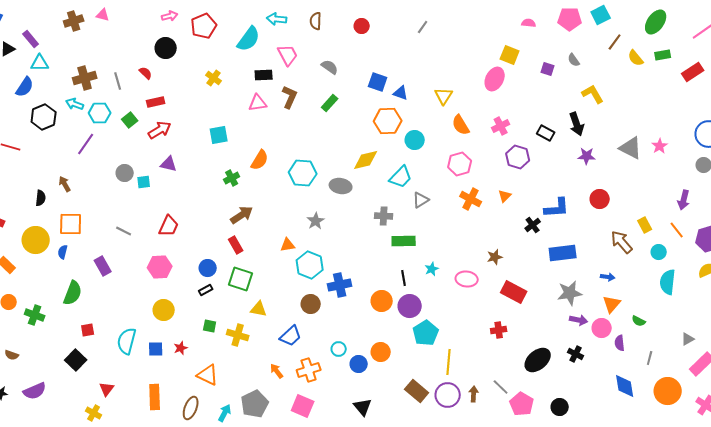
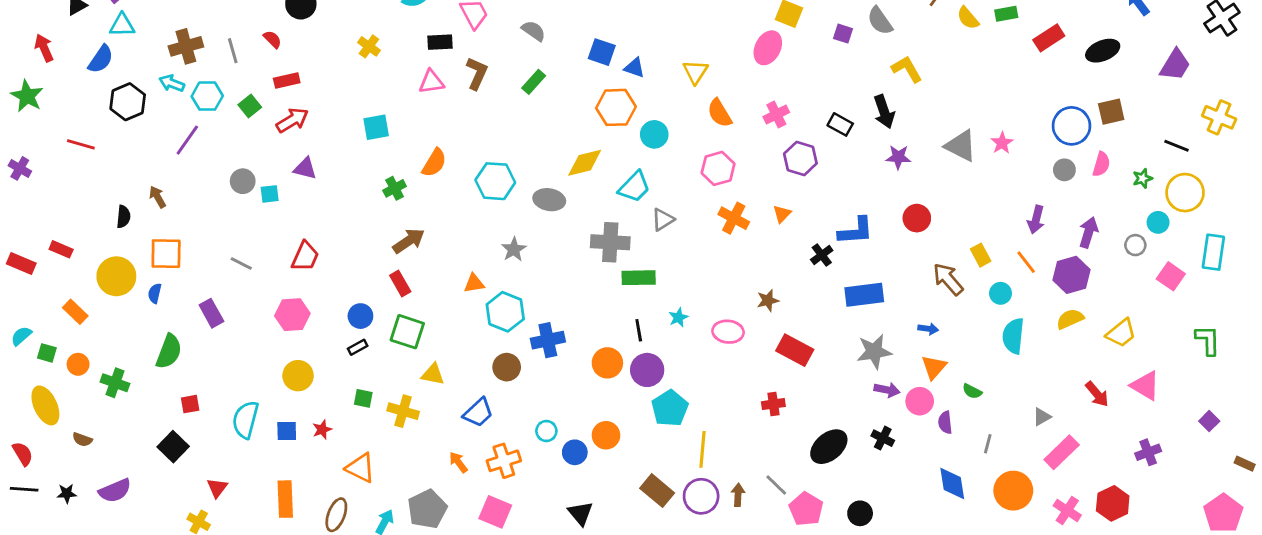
gray semicircle: (574, 60) -> (880, 21), size x1.5
gray cross: (384, 216) -> (610, 242), size x1.5

